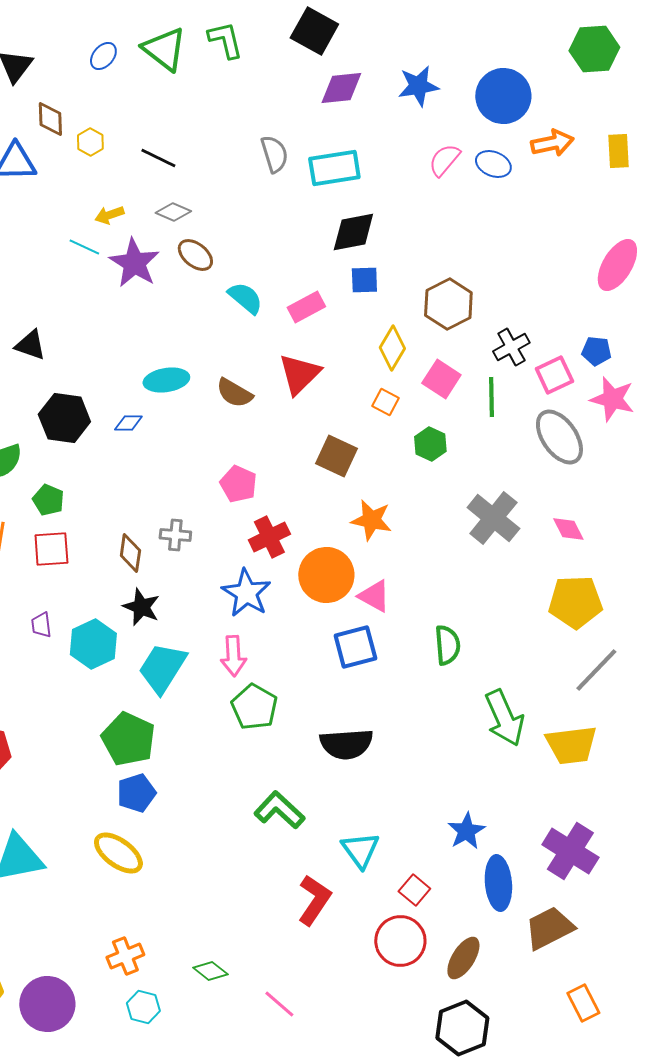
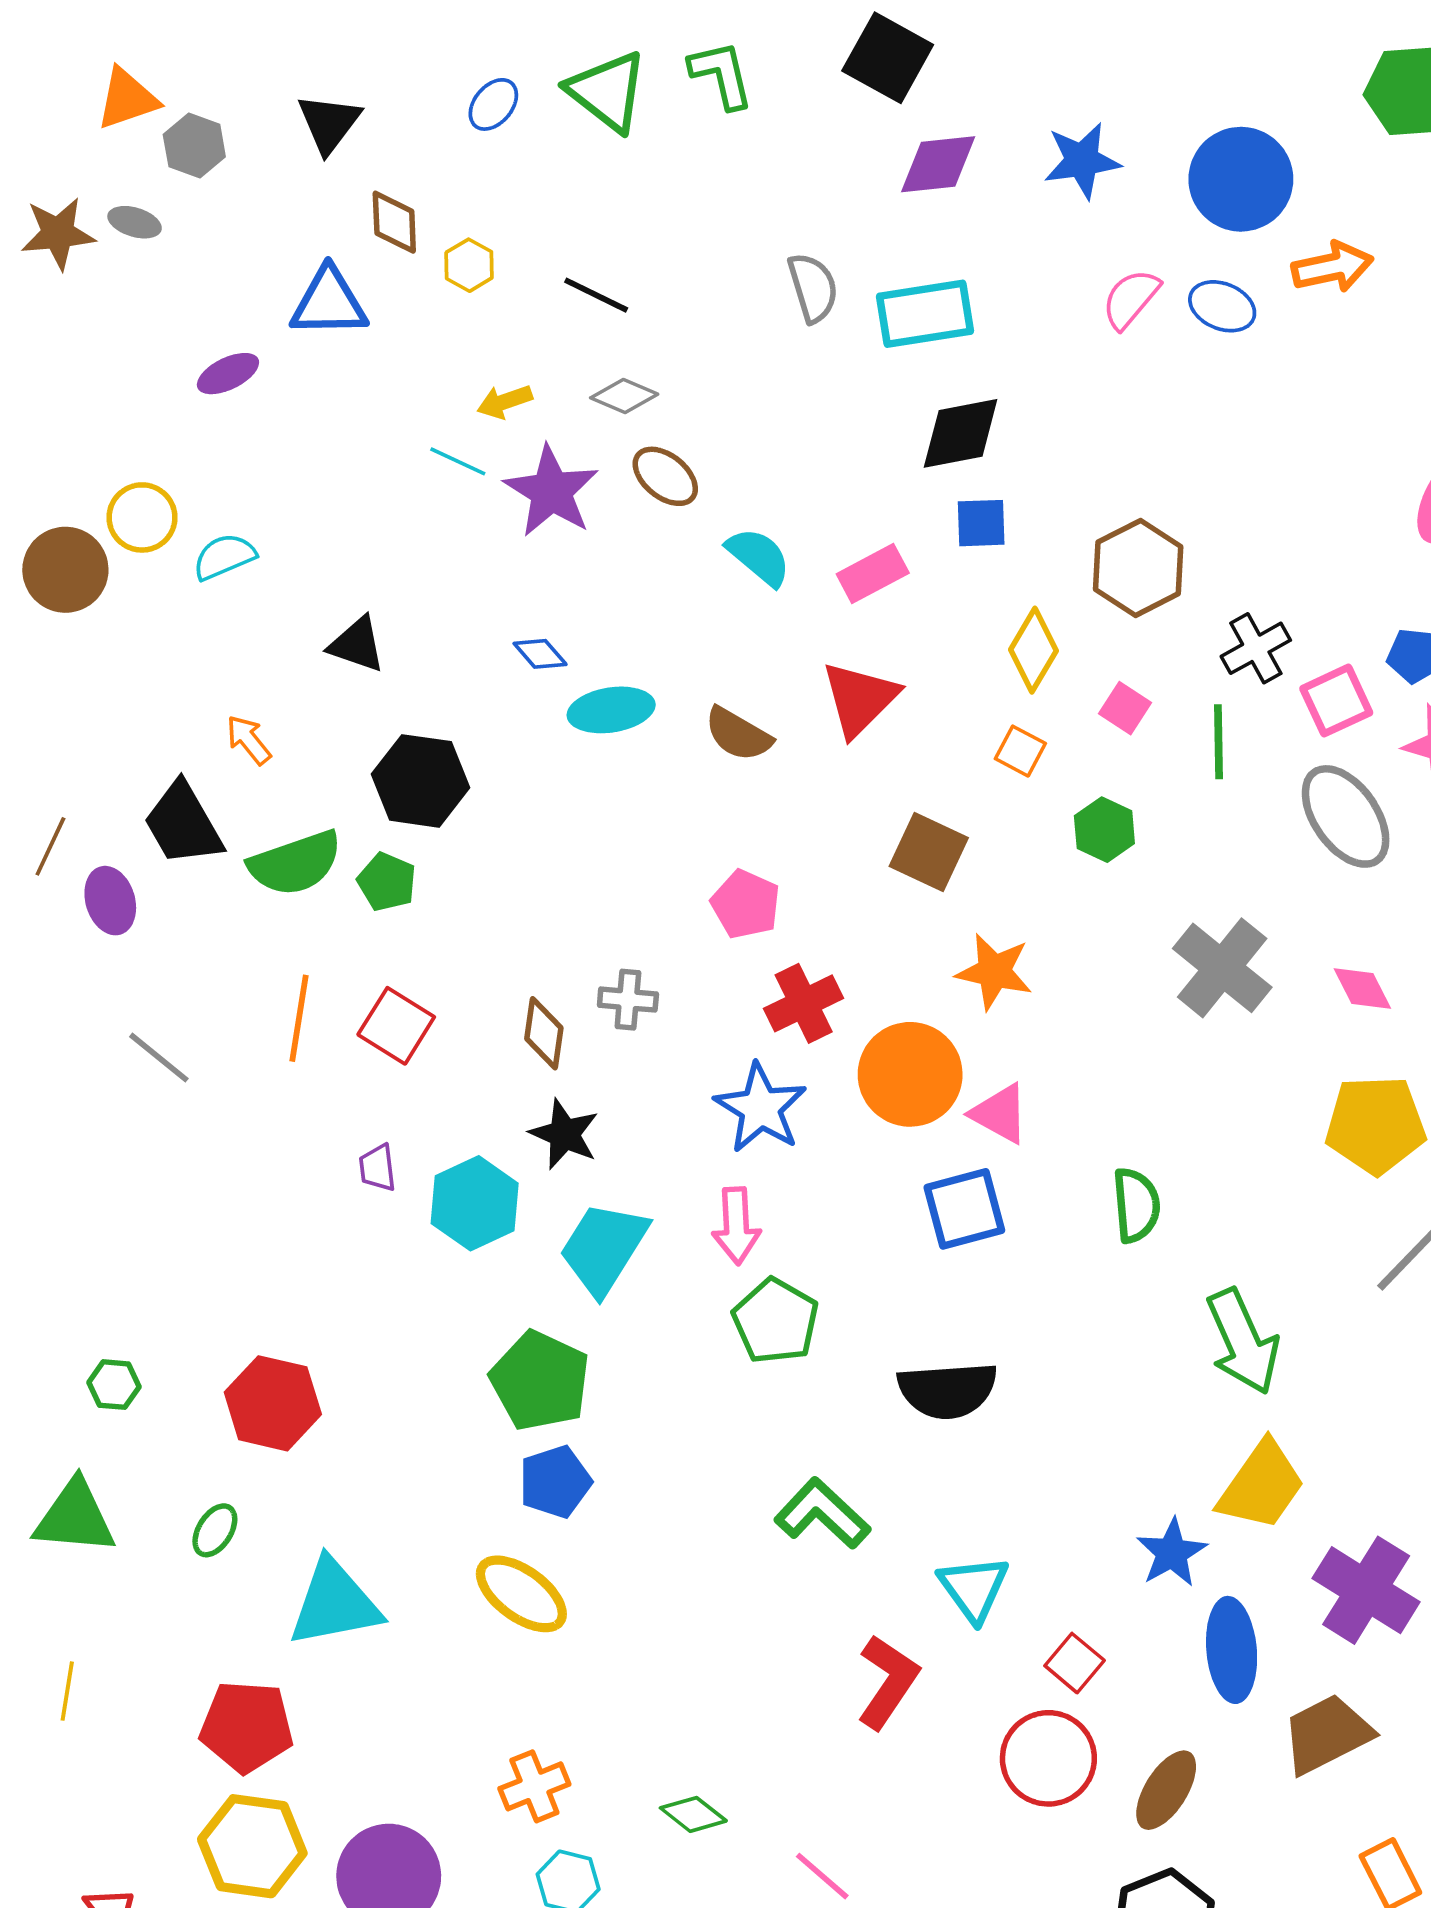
pink square: (441, 379) -> (1125, 708), size x0.7
blue diamond: (128, 423) -> (540, 654), moved, turned 48
green pentagon: (48, 500) -> (387, 882), moved
red square: (51, 549) -> (396, 1026), turned 36
yellow trapezoid: (571, 745) -> (1261, 1486), moved, turned -48

